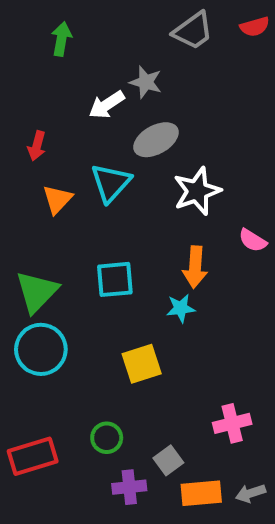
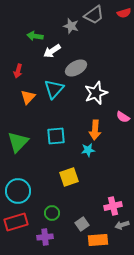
green arrow: (61, 39) -> (35, 36), moved, turned -91
gray star: (146, 82) -> (71, 26), moved
cyan circle: (41, 349) -> (18, 191), moved
purple cross: (129, 487) -> (45, 237), moved
gray arrow: (251, 493) -> (122, 225), moved

